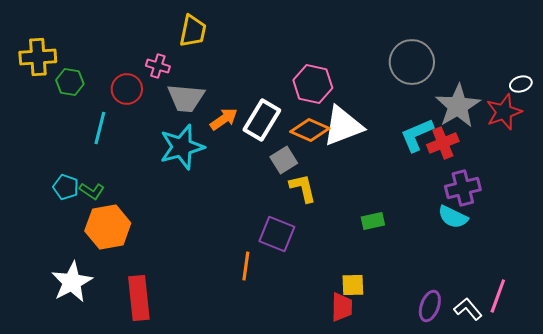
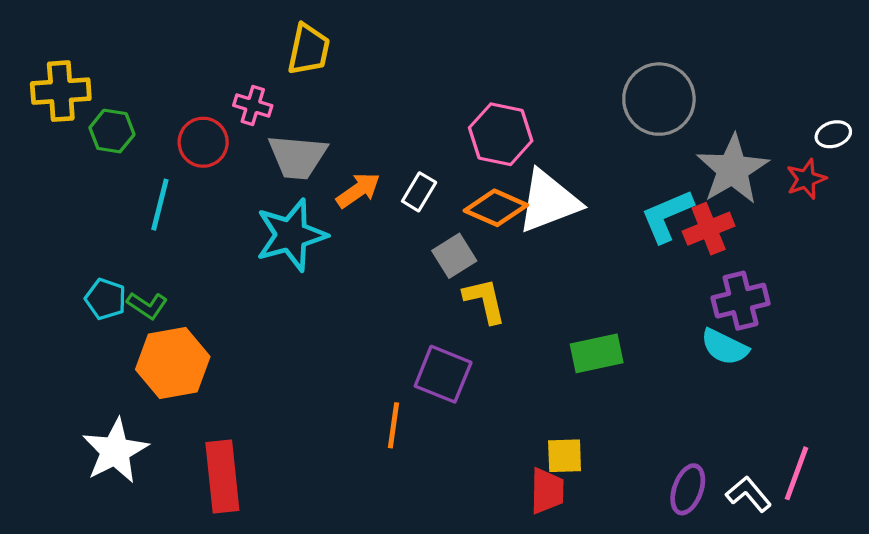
red star: (504, 112) -> (806, 179), size x0.7
white rectangle: (262, 120) -> (419, 192), size x0.6
green rectangle: (373, 221) -> (597, 353), size x1.4

